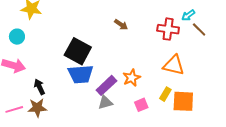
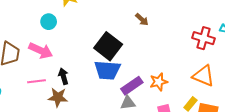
brown arrow: (121, 25) -> (142, 20), moved
pink line: (14, 109) -> (37, 81), moved

